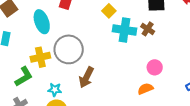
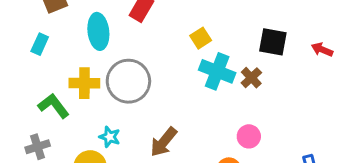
green L-shape: (24, 77) -> (54, 106), turned -110
brown arrow: (86, 77) -> (164, 142), moved
cyan star: (55, 90) -> (110, 137), moved

